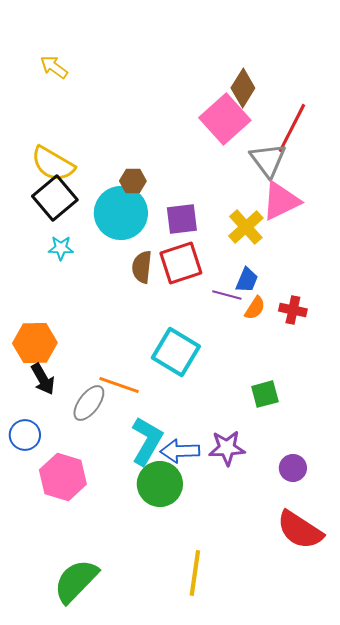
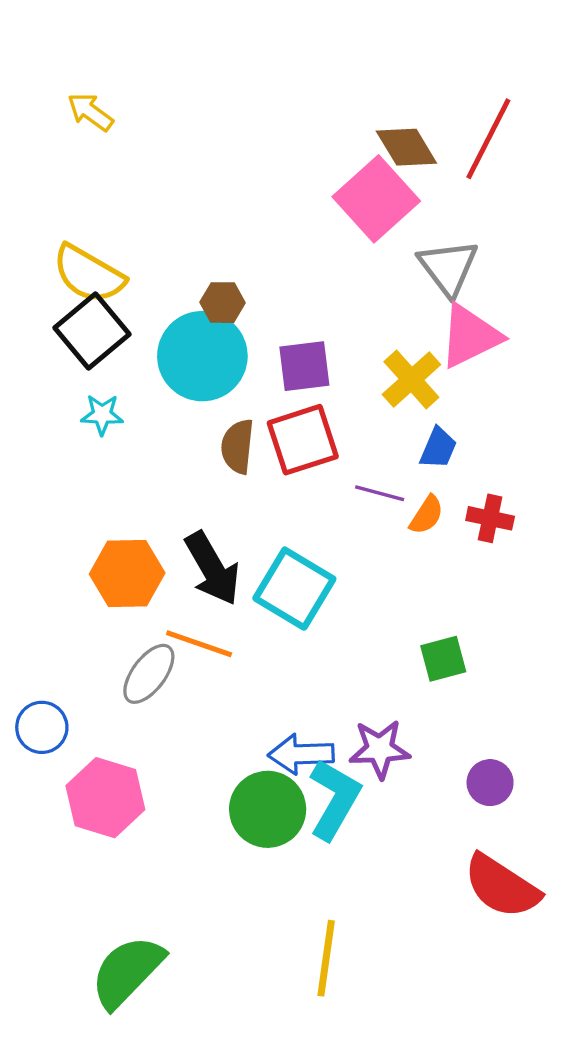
brown diamond: (243, 88) -> (406, 147), turned -63
red line: (292, 128) -> (488, 139), moved
blue trapezoid: (247, 280) -> (438, 448), moved
orange hexagon: (35, 343) -> (127, 574), moved
black arrow: (43, 379) -> (212, 568), moved, size x1.4
cyan L-shape: (147, 441) -> (335, 799), moved

